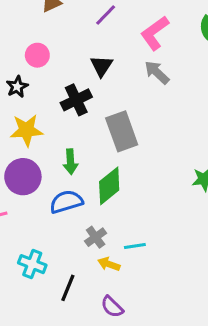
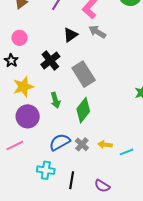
black triangle: (101, 66) -> (70, 35), moved, turned 35
blue semicircle: (66, 202) -> (60, 142), moved
cyan line: (135, 246) -> (127, 152), moved
yellow arrow: (109, 264) -> (105, 145), moved

